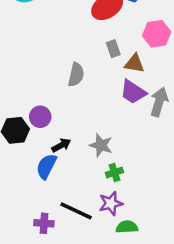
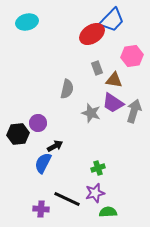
gray star: (101, 145) -> (91, 113), moved

